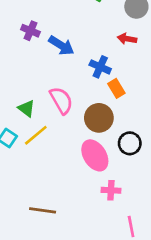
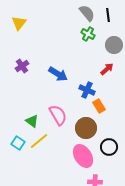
purple cross: (30, 31) -> (22, 66), moved, turned 32
red arrow: (127, 39) -> (107, 69), turned 128

